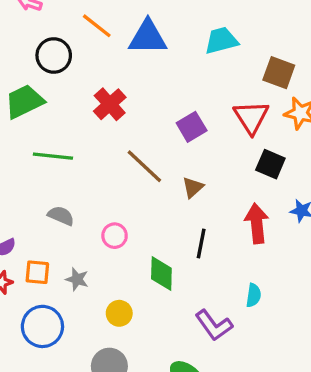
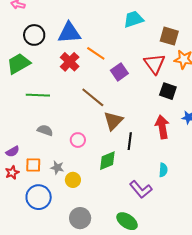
orange line: (97, 26) -> (96, 53), moved
blue triangle: (148, 37) -> (69, 33), moved
brown triangle: (193, 187) -> (113, 121), moved, size x1.5
green diamond: (161, 273) -> (107, 161), turned 70
yellow circle: (119, 313) -> (73, 180), moved

